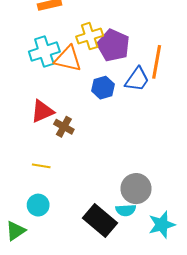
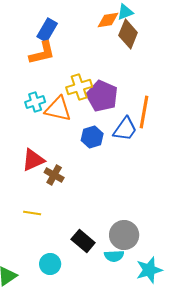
cyan cross: (44, 52) -> (35, 102), size x0.7
cyan circle: (38, 205) -> (50, 264), moved
black rectangle: (100, 220) -> (83, 241), moved, size x0.7

